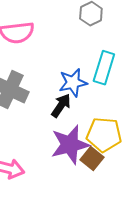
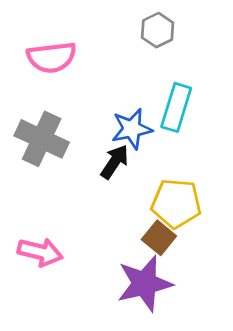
purple star: (70, 145) -> (145, 284), moved

